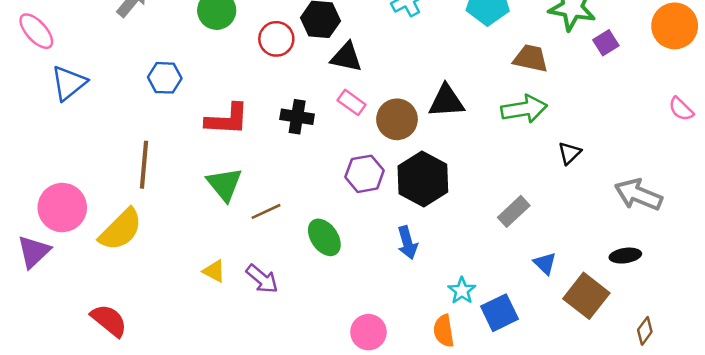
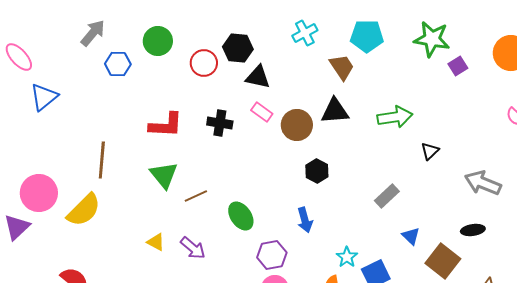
brown trapezoid: (531, 58) -> (342, 67), moved, turned 44
blue hexagon: (165, 78) -> (118, 64), moved
purple hexagon: (365, 174) -> (272, 255), moved
black hexagon: (423, 179) -> (317, 171), size x0.6

